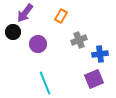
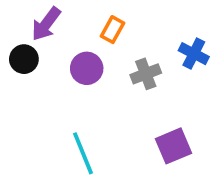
purple circle: (38, 44) -> (87, 68), moved
blue cross: (100, 54) -> (194, 54), moved, turned 35

